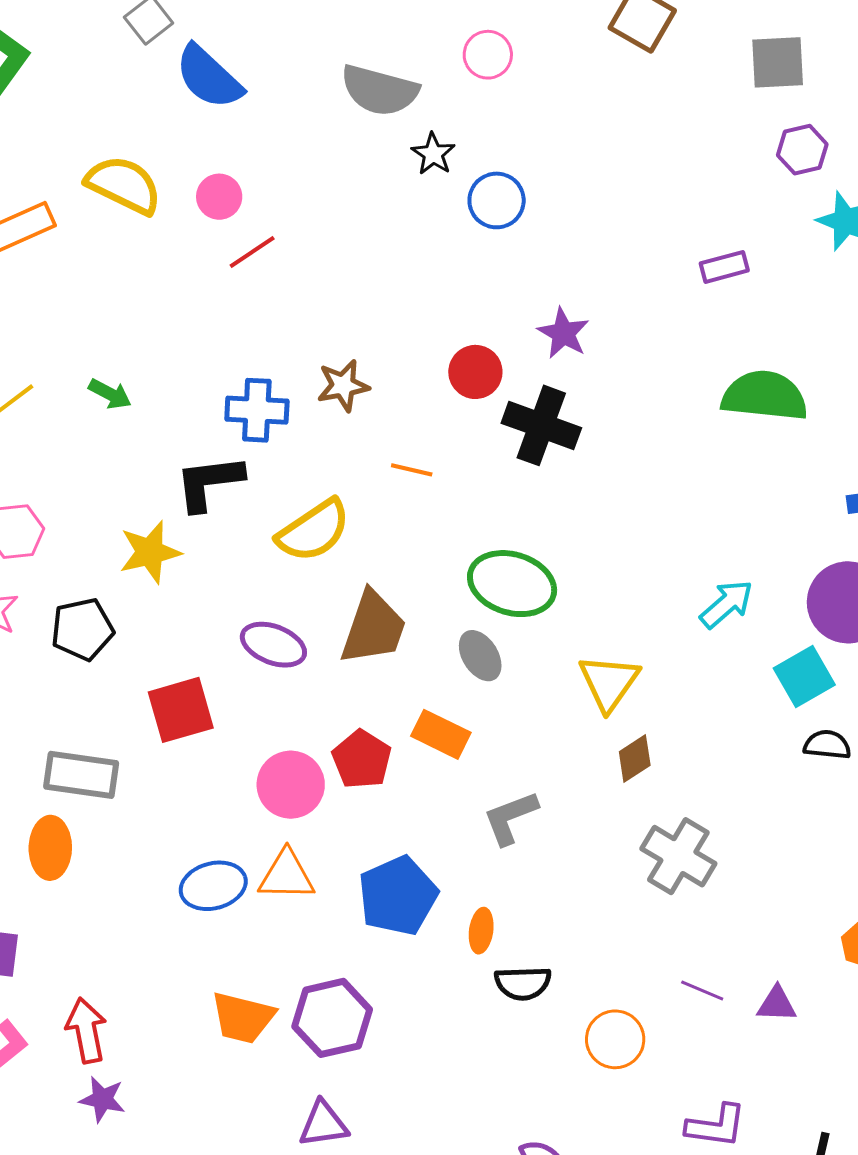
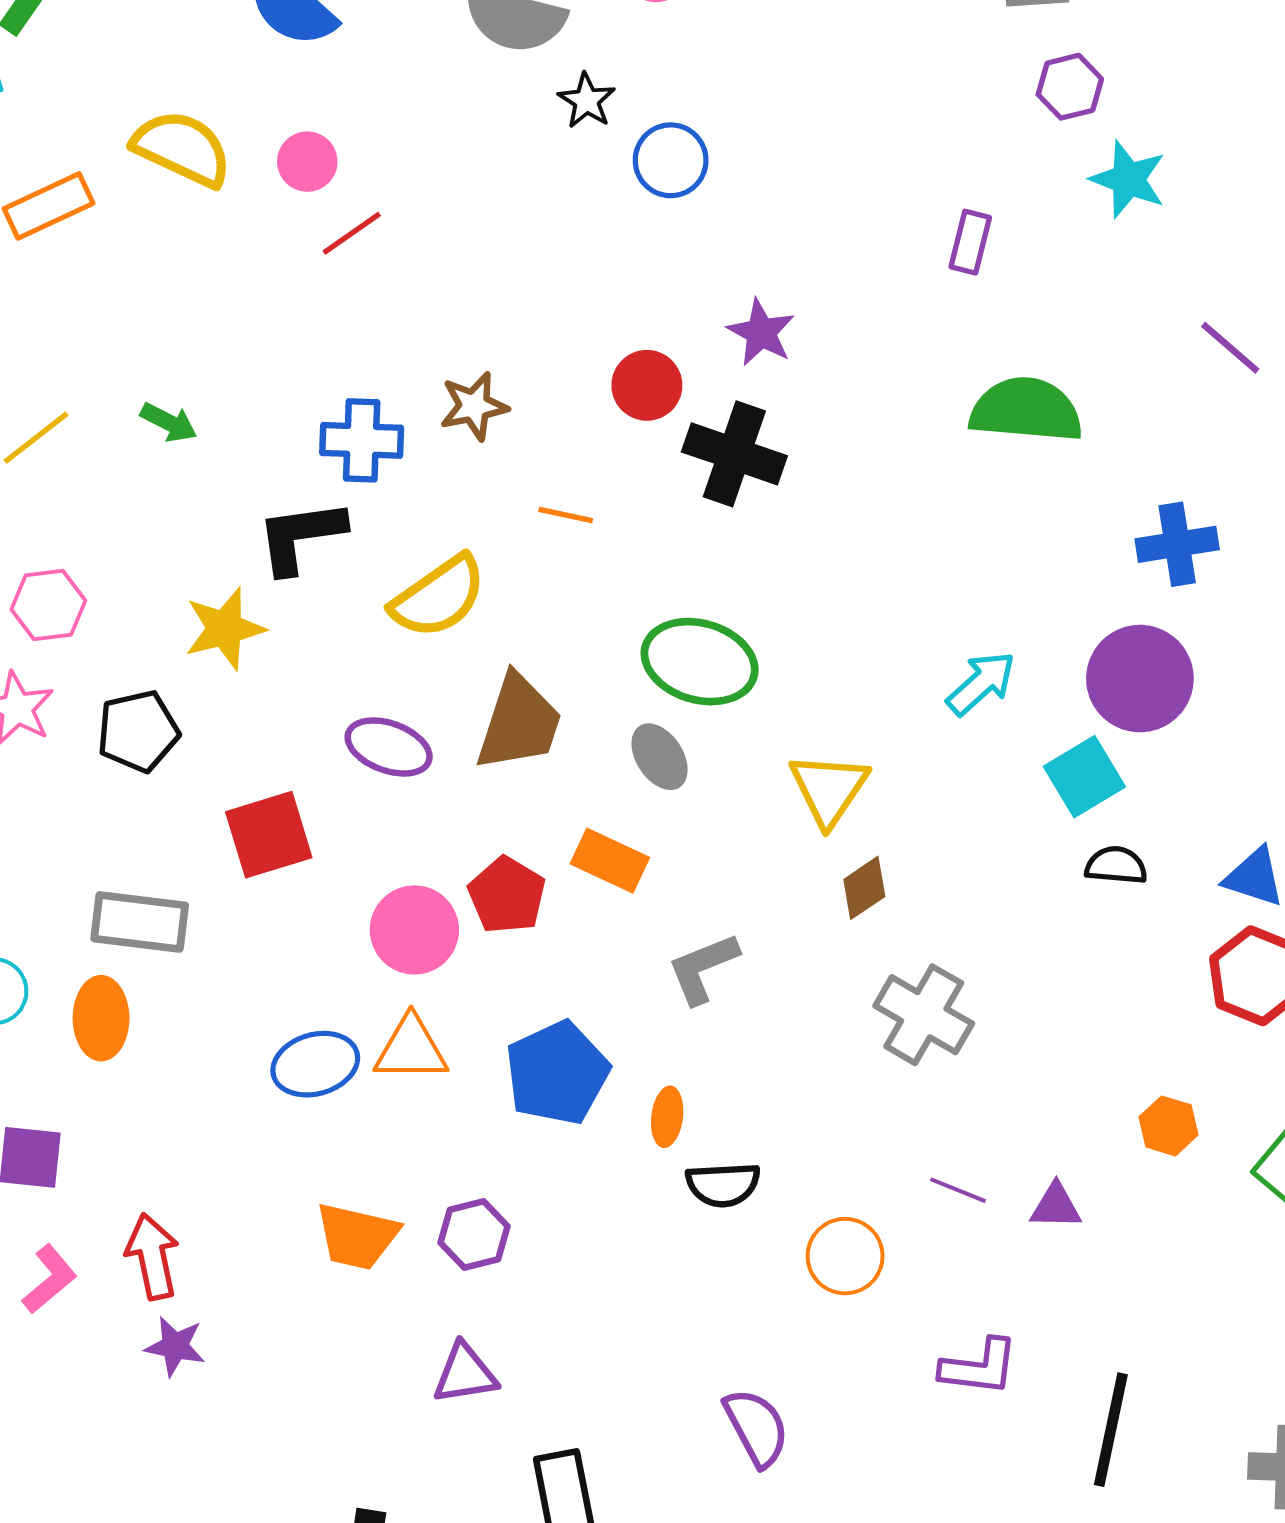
purple rectangle: (724, 267) -> (970, 242), turned -60
purple hexagon: (332, 1018) -> (474, 1234), size x0.7

